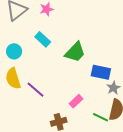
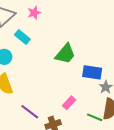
cyan rectangle: (43, 39) -> (22, 37), moved
purple line: (35, 90) -> (30, 112), moved

